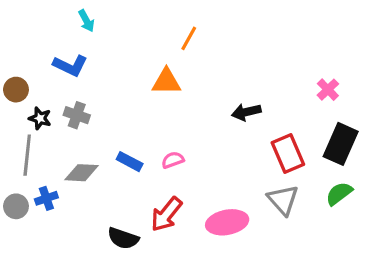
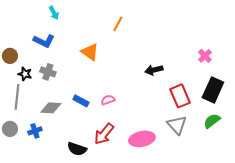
orange triangle: (166, 82) -> (90, 52), moved, turned 36
blue cross: (46, 198) -> (35, 131), moved

